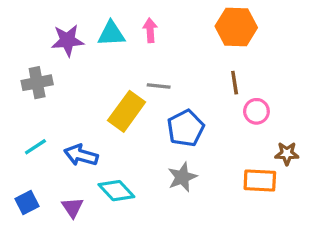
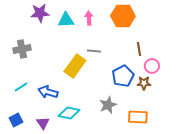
orange hexagon: (236, 27) -> (123, 16), moved
purple star: (67, 40) -> (40, 13), moved
blue pentagon: (186, 128) -> (123, 76), moved
brown star: (287, 153) -> (144, 83), moved
orange rectangle: (260, 180) -> (138, 117), moved
cyan diamond: (116, 191) -> (69, 113), turned -35

